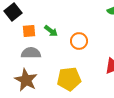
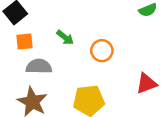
orange square: (29, 31) -> (24, 41), moved

